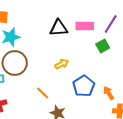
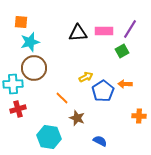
yellow arrow: (62, 64) -> (86, 77), moved
orange arrow: (109, 93) -> (125, 84), moved, turned -56

